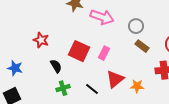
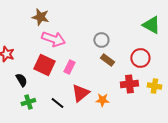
pink arrow: (102, 17) -> (53, 39), moved

